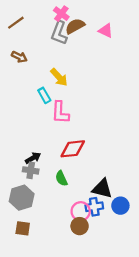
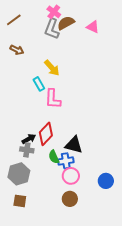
red diamond: (73, 149) -> (46, 134), moved, turned -40
black triangle: (102, 189) -> (74, 145), moved
blue cross: (94, 207) -> (66, 161), moved
pink circle: (81, 211) -> (71, 176), moved

